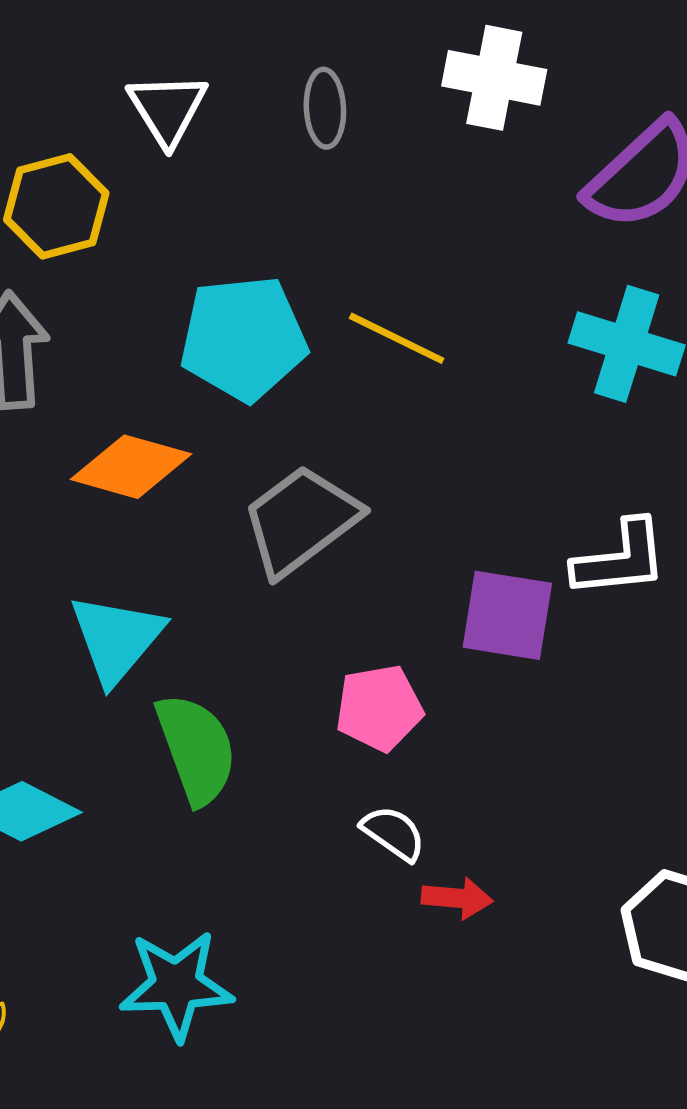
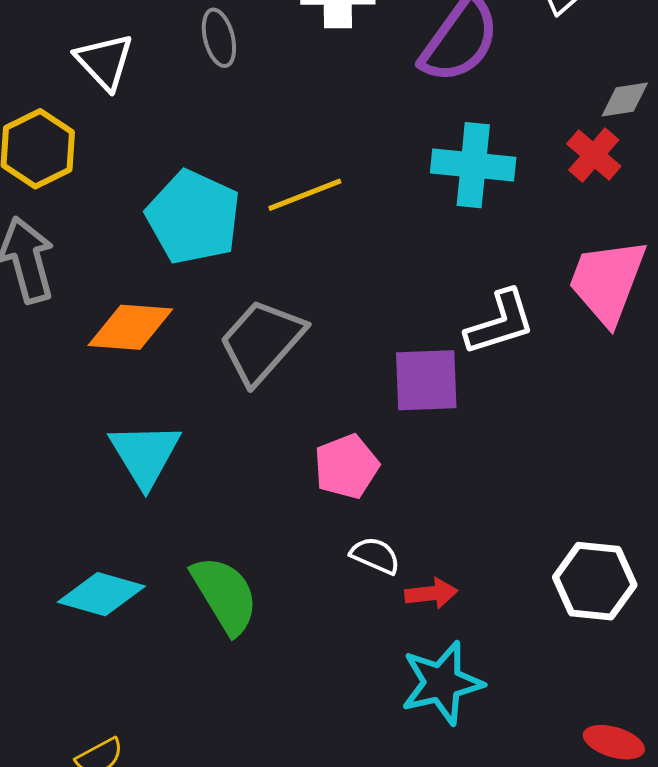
cyan pentagon: (243, 338) -> (193, 217), turned -30
yellow line: (397, 338) -> (305, 195), turned -36
green semicircle: (196, 749) -> (225, 595), moved
cyan star: (176, 985) -> (442, 683), moved

